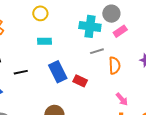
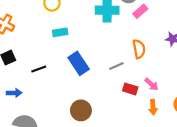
gray line: (97, 51) -> (116, 66), moved
red rectangle: (80, 81) -> (130, 89), moved

